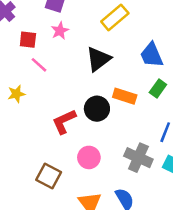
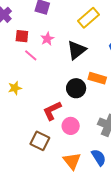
pink star: (60, 31) -> (47, 39), moved
yellow star: (16, 94) -> (15, 88), moved
red L-shape: (64, 122) -> (52, 111), moved

